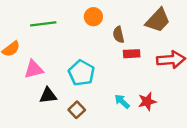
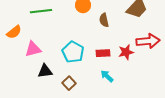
red rectangle: (132, 54) -> (103, 53), moved
red star: (147, 101) -> (126, 52), moved

